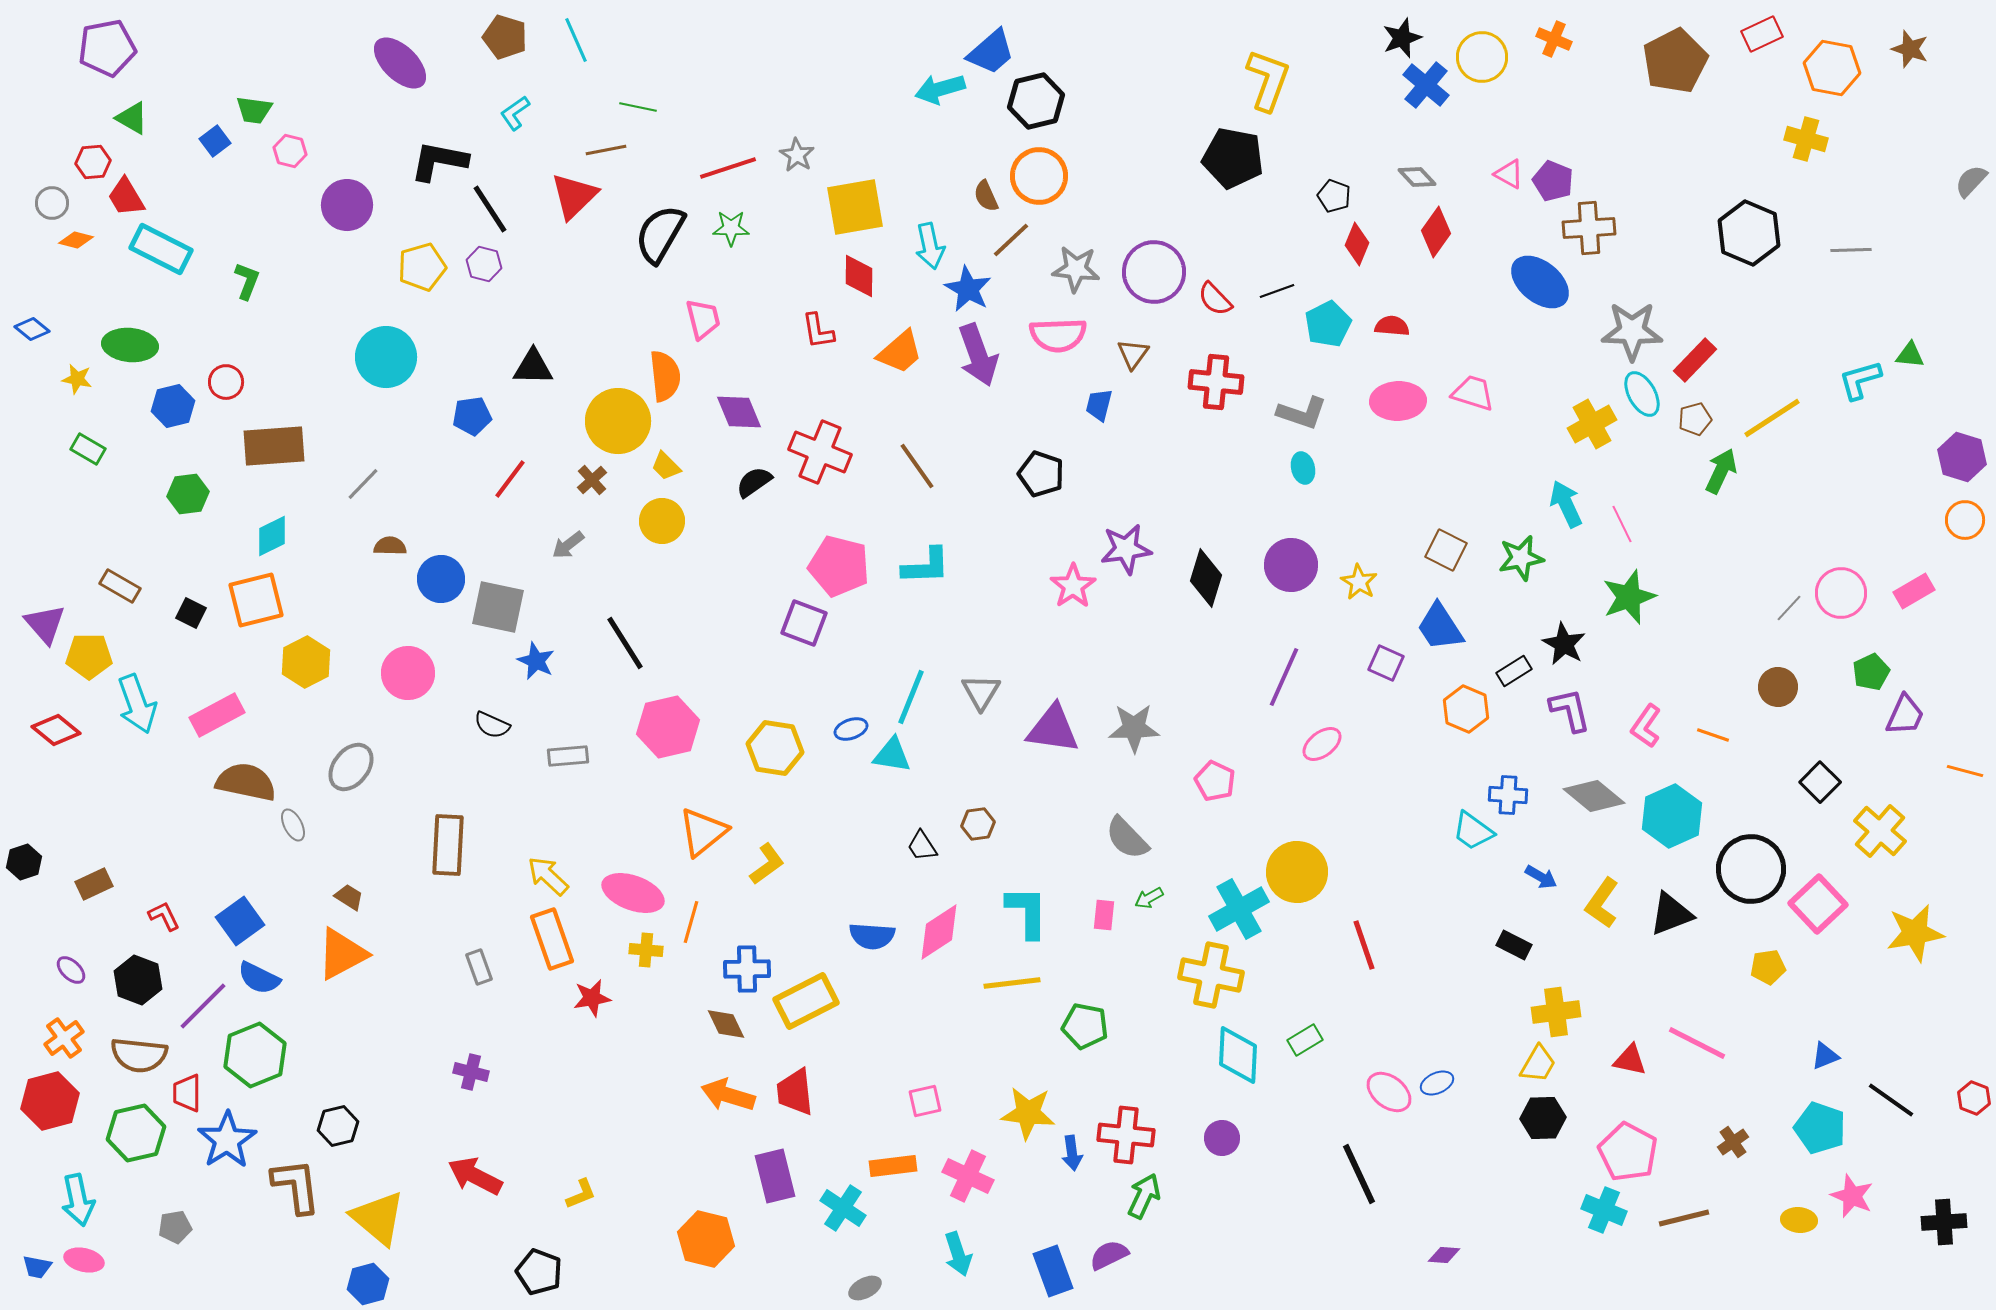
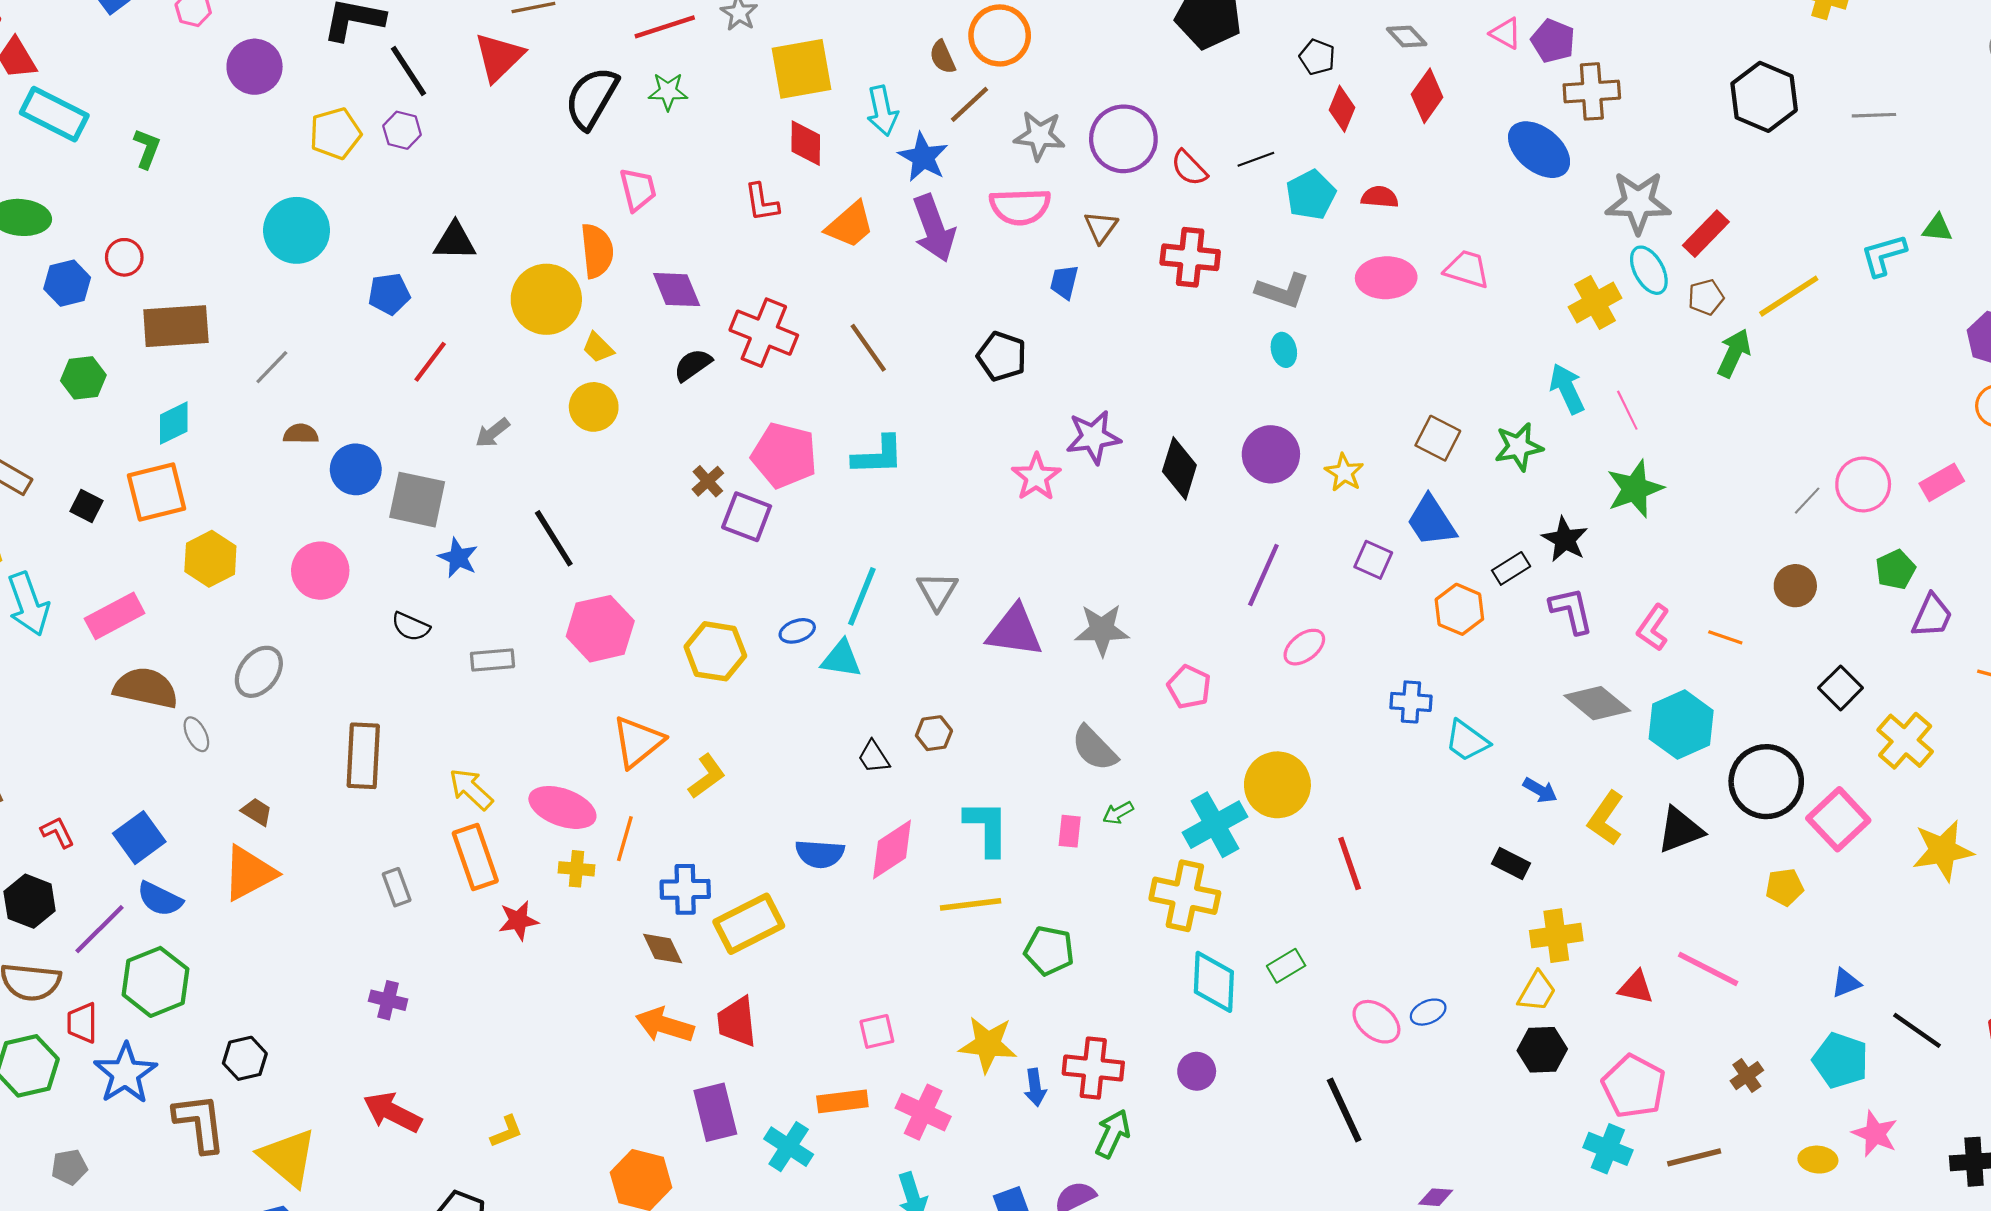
brown cross: (592, 480) -> (708, 481), moved
blue cross: (1508, 795) -> (1411, 702), moved

